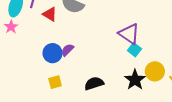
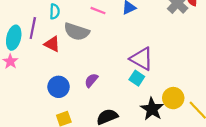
purple semicircle: (67, 50) -> (91, 80), moved
cyan square: (134, 50) -> (137, 78), moved

